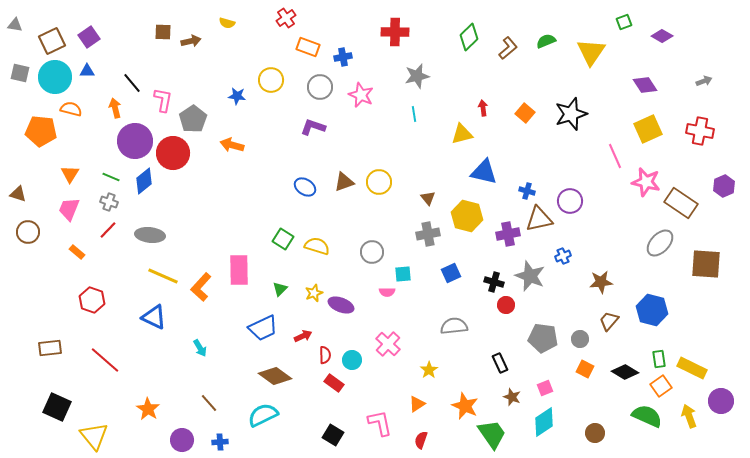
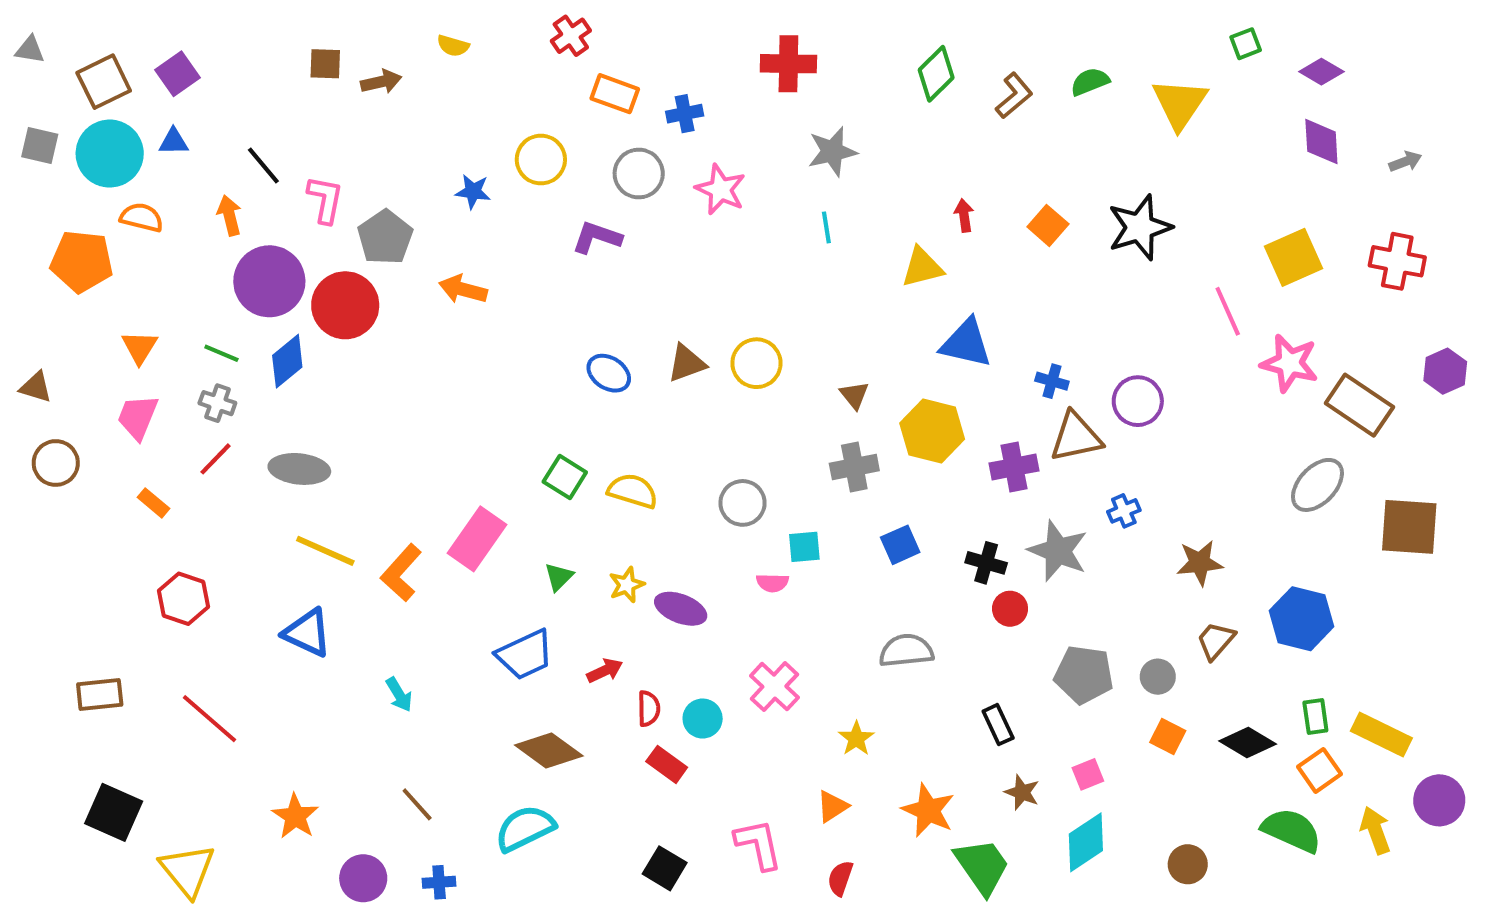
purple diamond: (645, 85) -> (1321, 142), moved, turned 30
purple L-shape: (313, 127) -> (597, 237), moved
pink rectangle: (239, 270) -> (477, 539), turned 36

